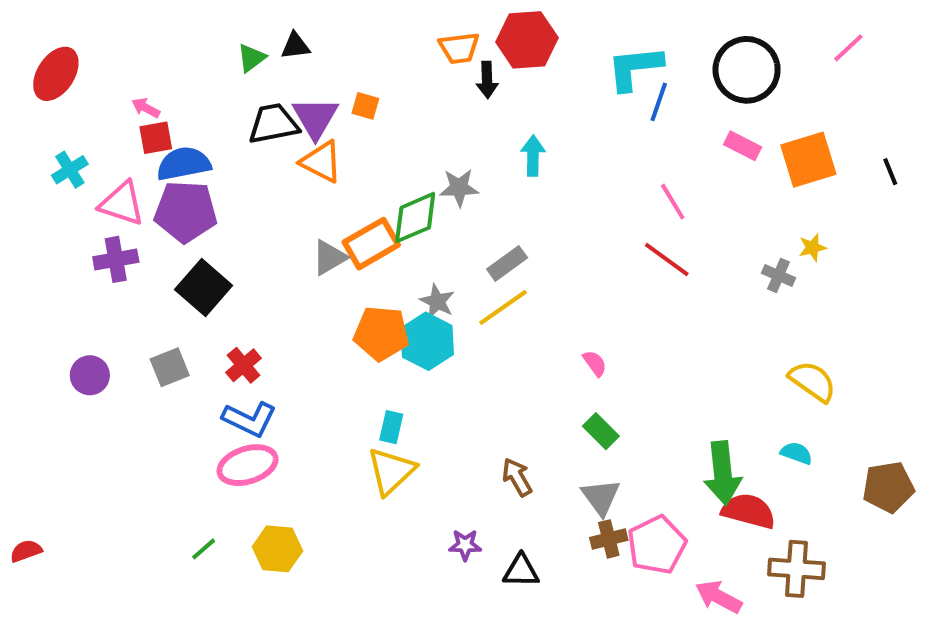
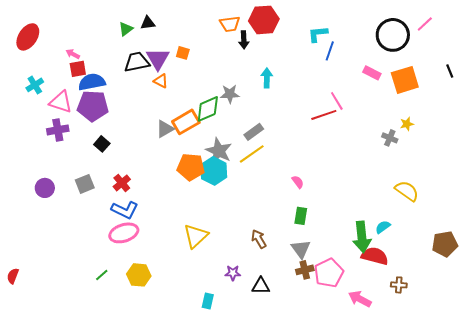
cyan L-shape: (635, 68) -> (318, 34), size x0.7
black circle: (747, 70) -> (393, 35), moved
orange triangle: (321, 162) -> (161, 81), size x0.7
black line: (890, 172) -> (450, 71), moved
red line: (667, 259) -> (324, 115), moved, turned -55
black square: (204, 287) -> (102, 144), size x0.6
gray star: (437, 301) -> (219, 151), size x1.5
cyan rectangle: (391, 427) -> (208, 301), moved
green rectangle: (601, 431) -> (301, 216), turned 54
cyan semicircle: (796, 453) -> (383, 227), moved, turned -56
red semicircle: (26, 551) -> (13, 276), turned -49
brown cross: (796, 569) -> (399, 285), size x0.6

